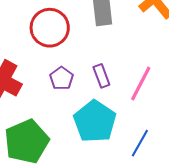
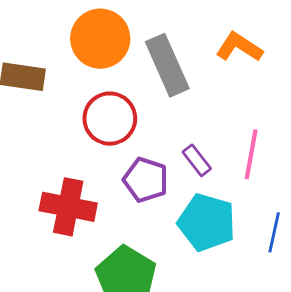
purple pentagon: (62, 78) -> (146, 180), size x1.4

